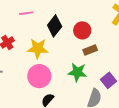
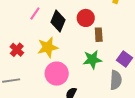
pink line: (26, 13) -> (35, 14), moved, turned -32
brown rectangle: (90, 50) -> (99, 35), turned -56

